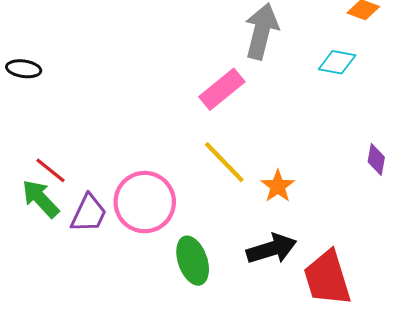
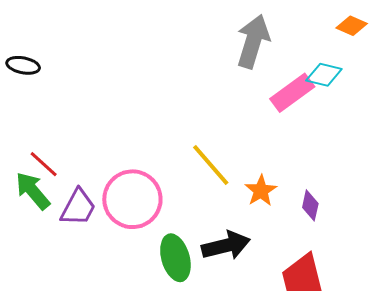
pink rectangle: (222, 89) -> (292, 93), moved
purple diamond: (376, 159) -> (310, 205), moved
black arrow: (272, 249) -> (226, 246), moved

